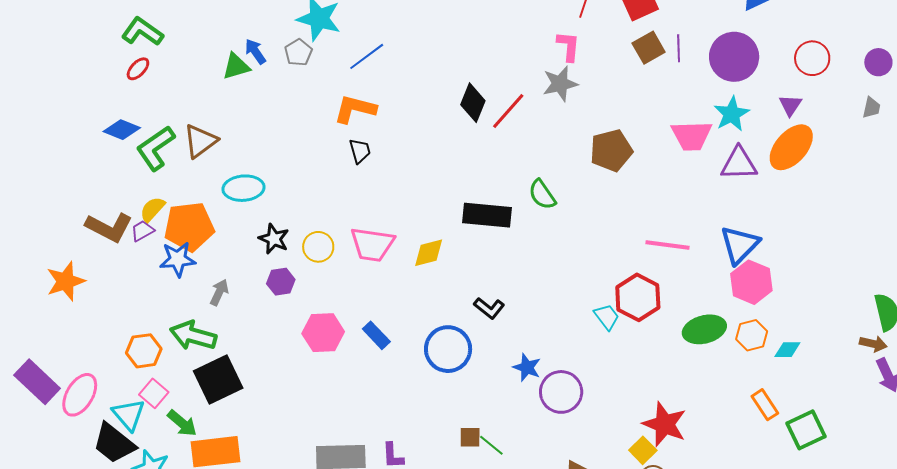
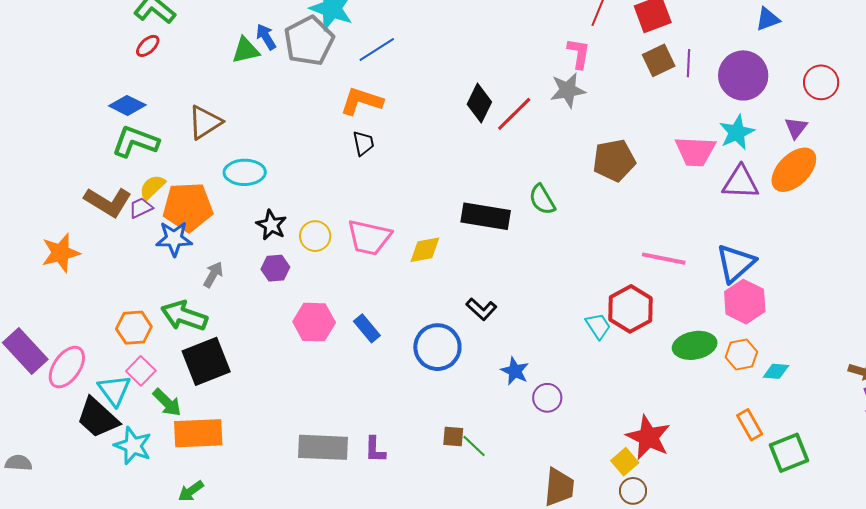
gray pentagon: (298, 53) -> (309, 41), size x1.8
green L-shape: (156, 148) -> (135, 142), moved, turned 51
purple circle: (561, 392) -> (547, 398), size x0.7

